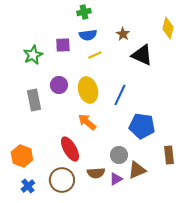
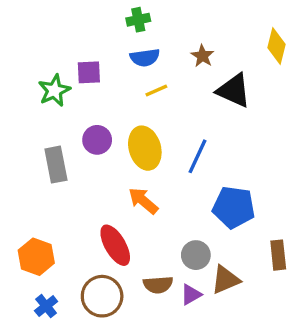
purple square: (63, 45) -> (89, 72), moved

